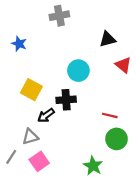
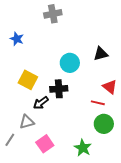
black triangle: (108, 39) -> (101, 54), moved
red triangle: (123, 65) -> (110, 87), moved
pink square: (39, 161) -> (45, 144), moved

